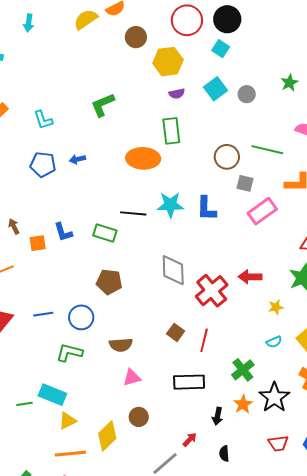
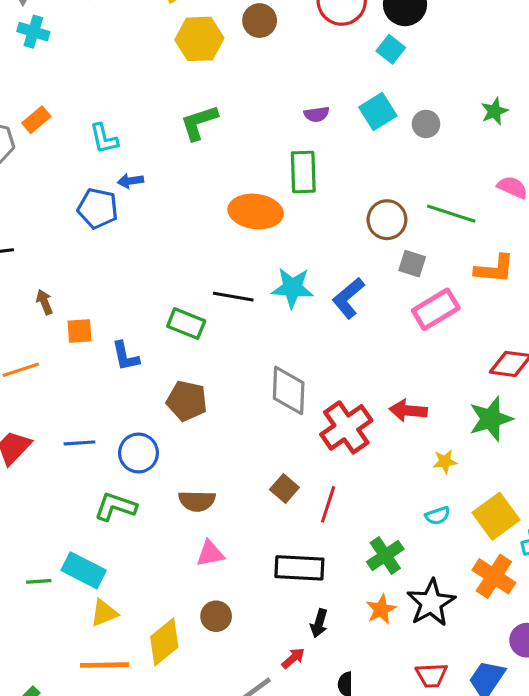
yellow hexagon: (168, 62) -> (199, 39), moved
blue arrow: (78, 159) -> (131, 181), moved
blue L-shape: (206, 208) -> (348, 298), turned 44
blue L-shape: (63, 232) -> (125, 356), moved
black arrow: (217, 416) -> (319, 623), moved

